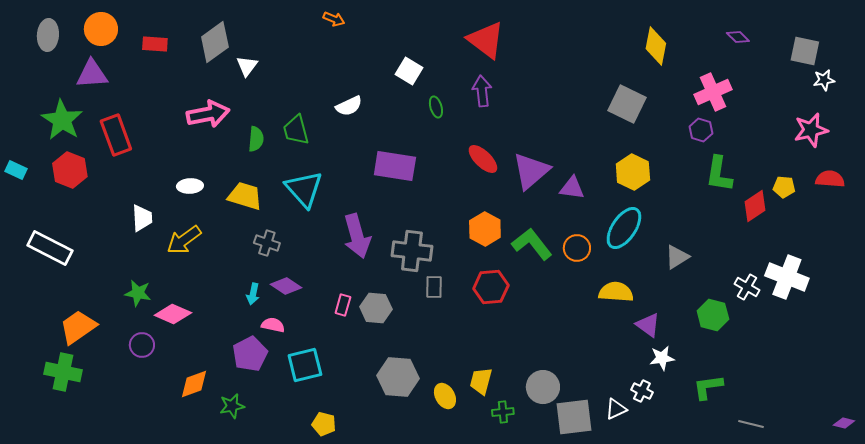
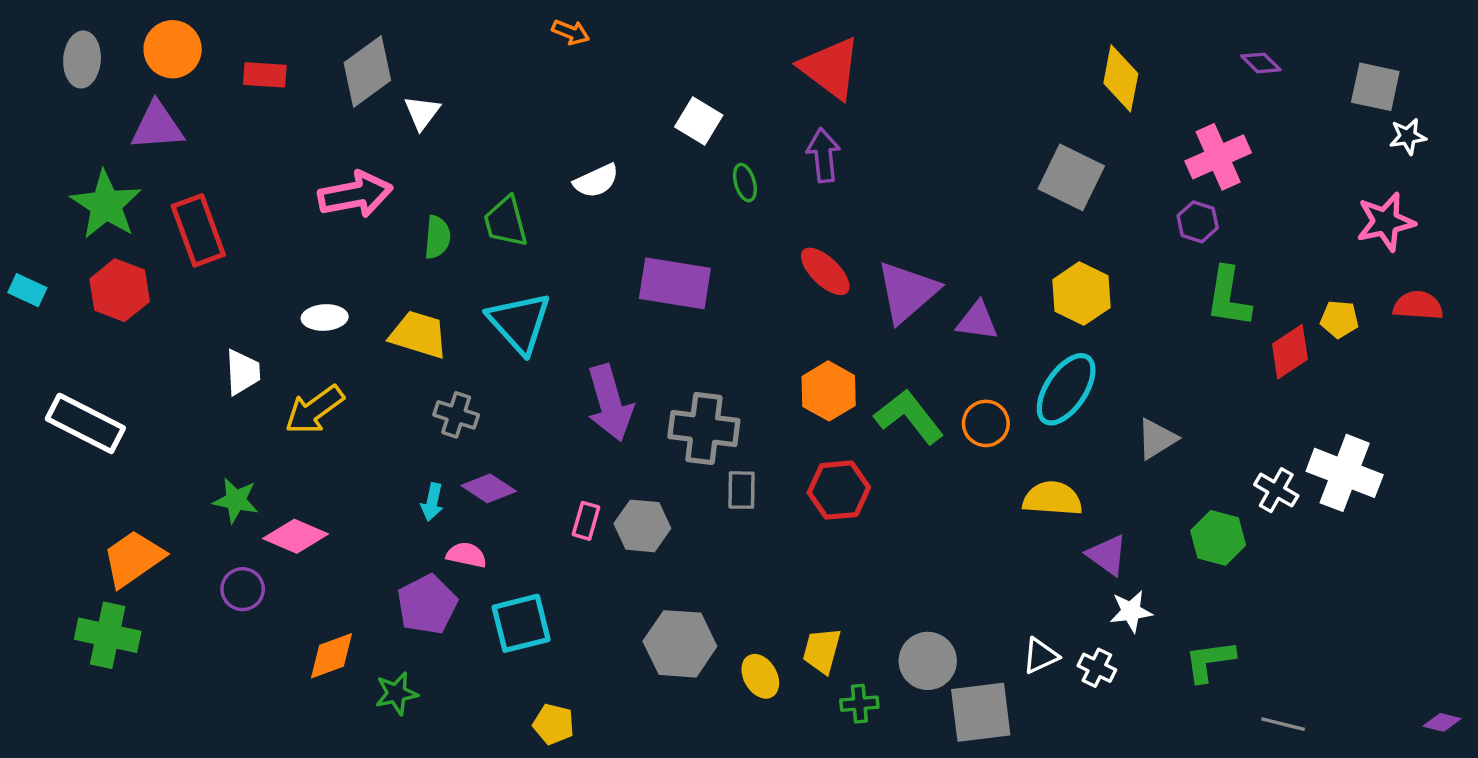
white triangle: (616, 409) -> (1040, 656), moved

